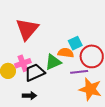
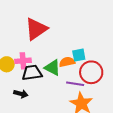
orange semicircle: (66, 53) -> (67, 62), turned -35
green triangle: (53, 62) -> (52, 68), turned 36

